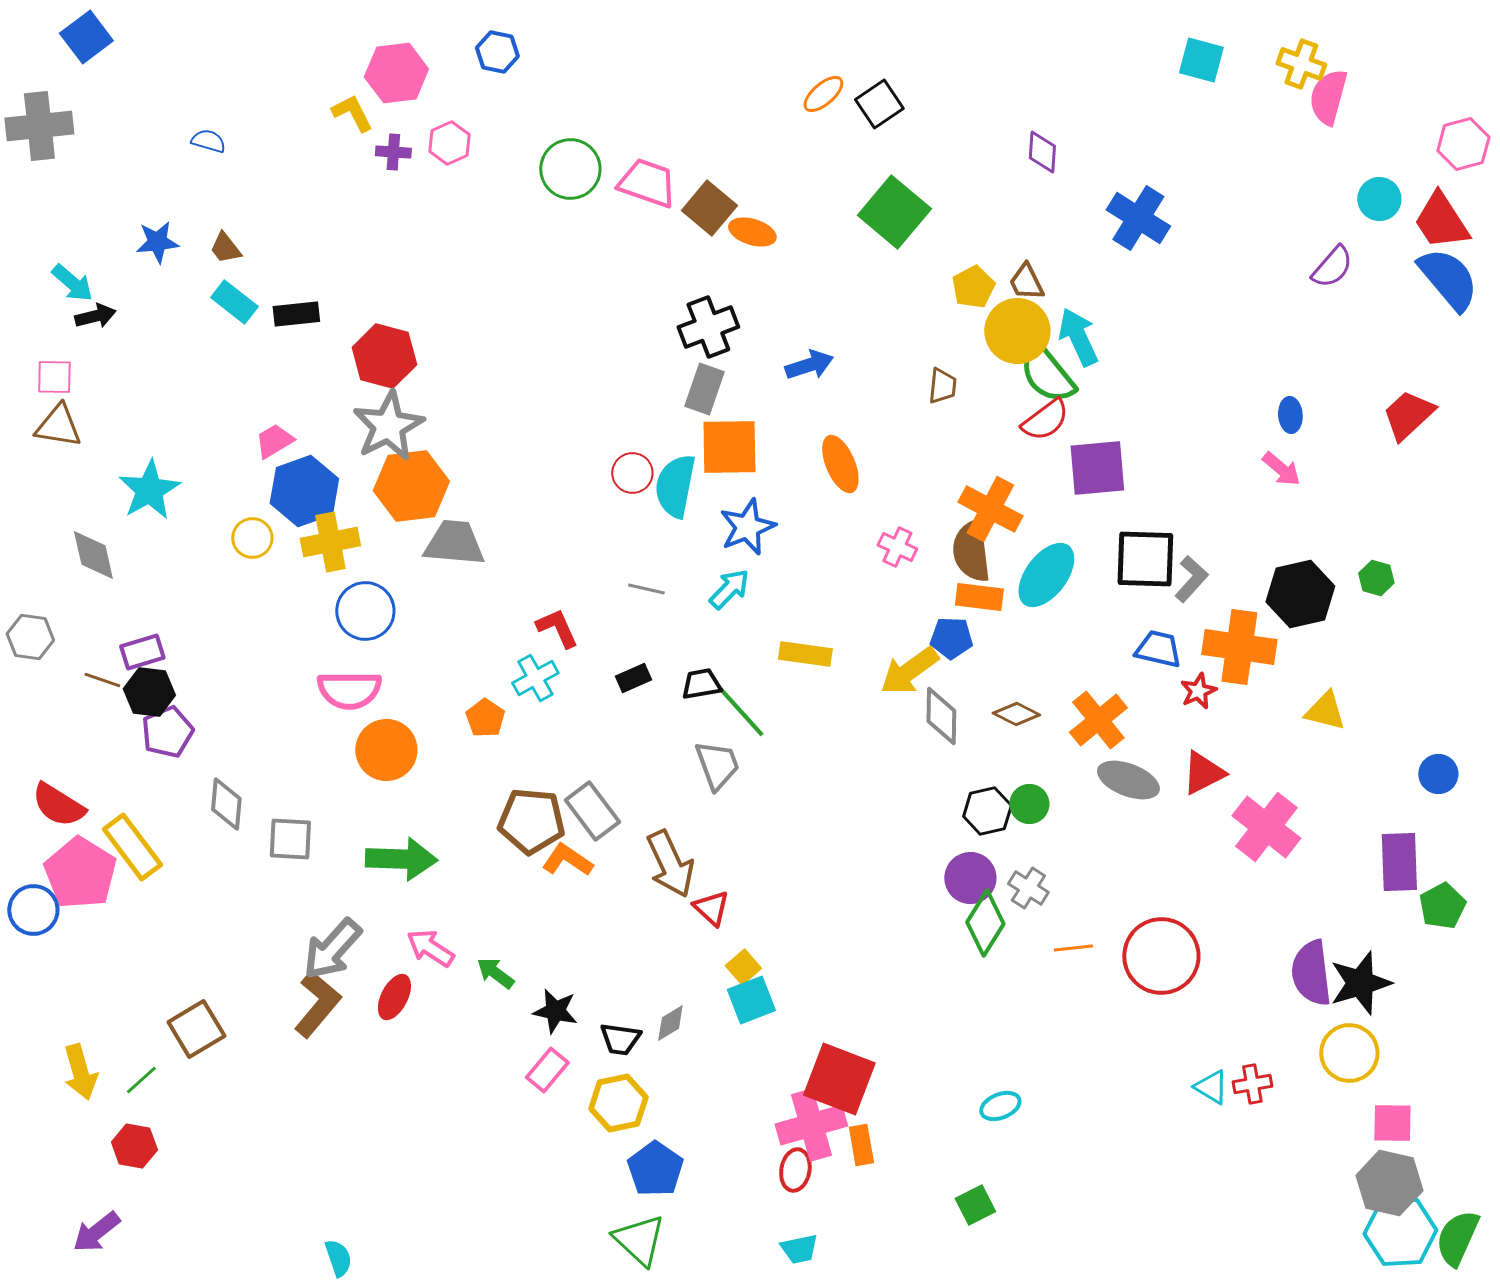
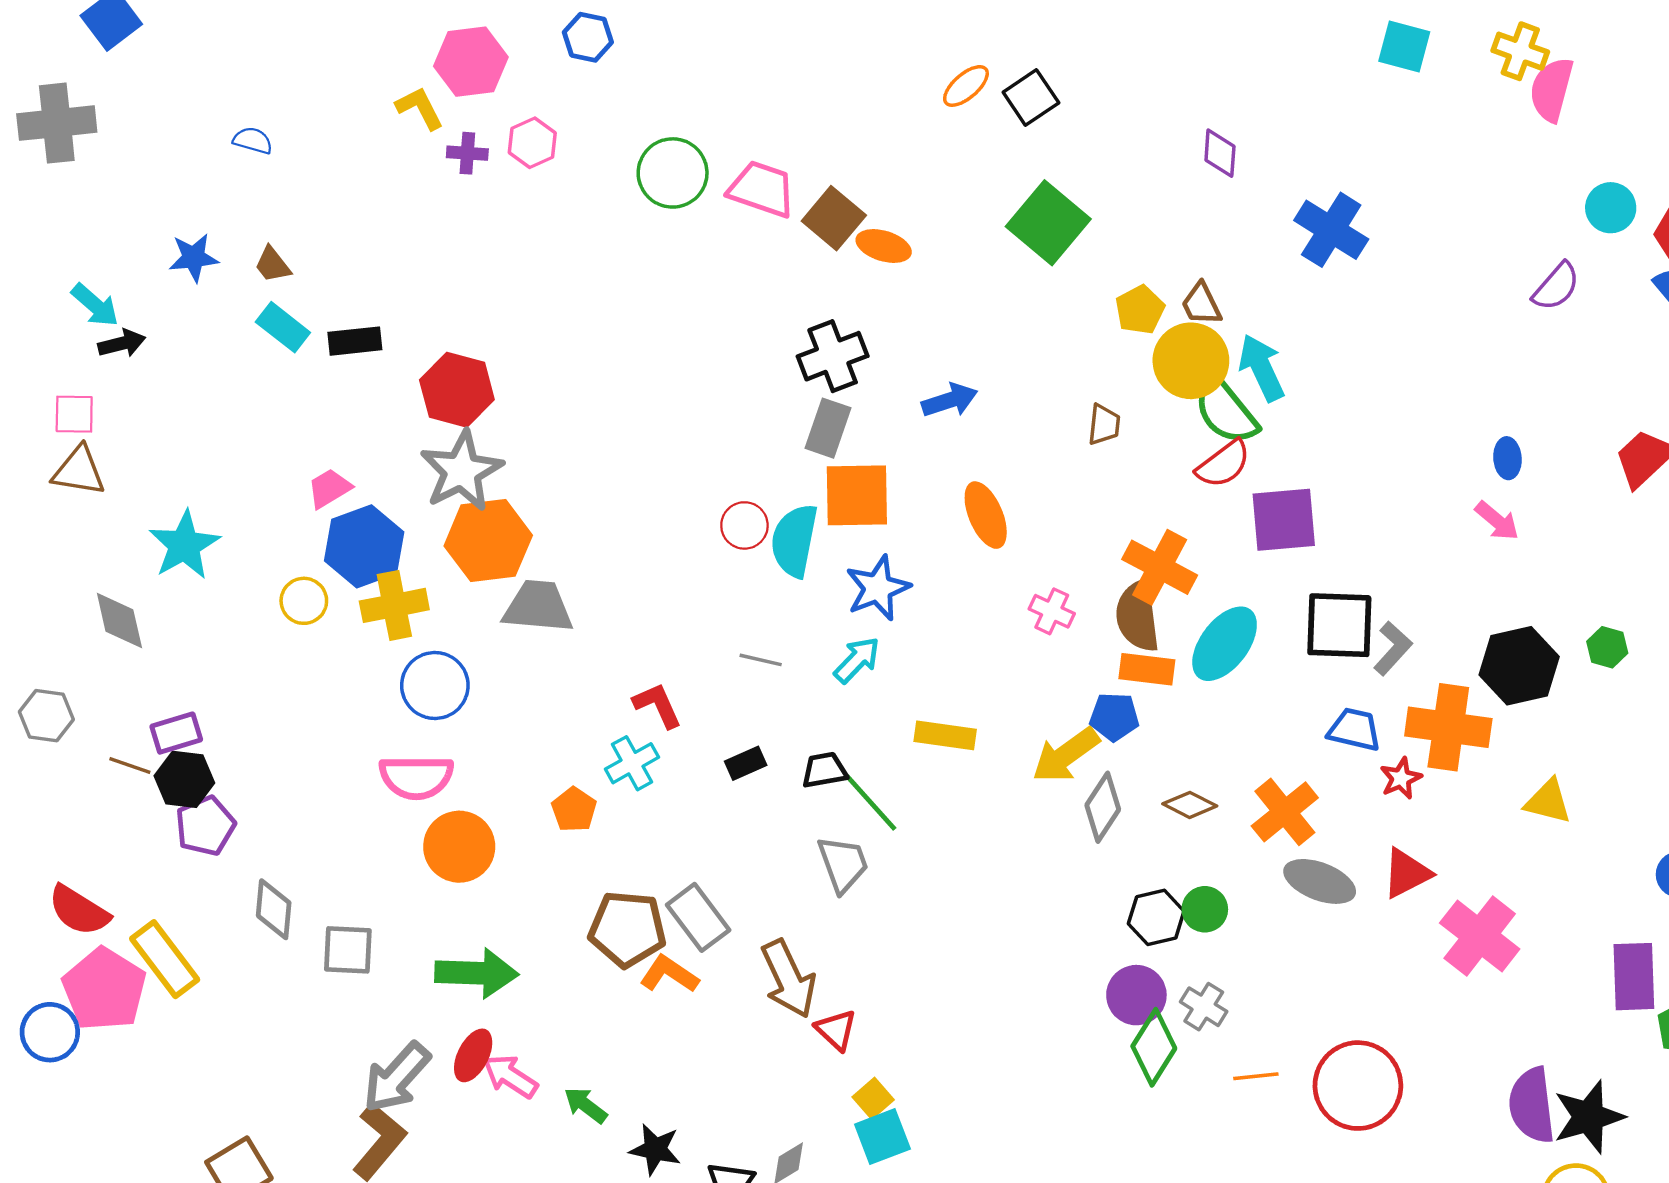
gray diamond: (941, 716) -> (1103, 807), turned 32
red ellipse: (394, 997) -> (473, 1055), moved

